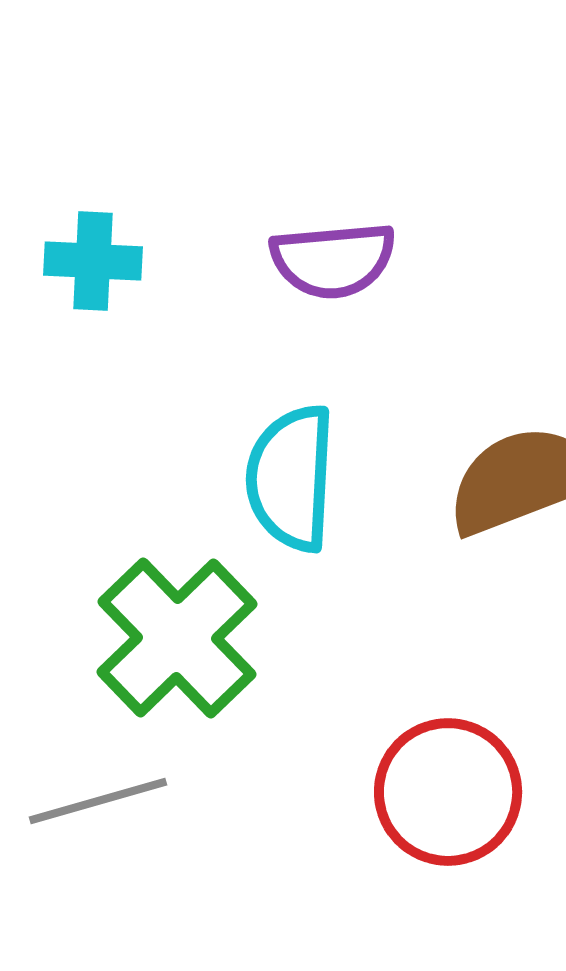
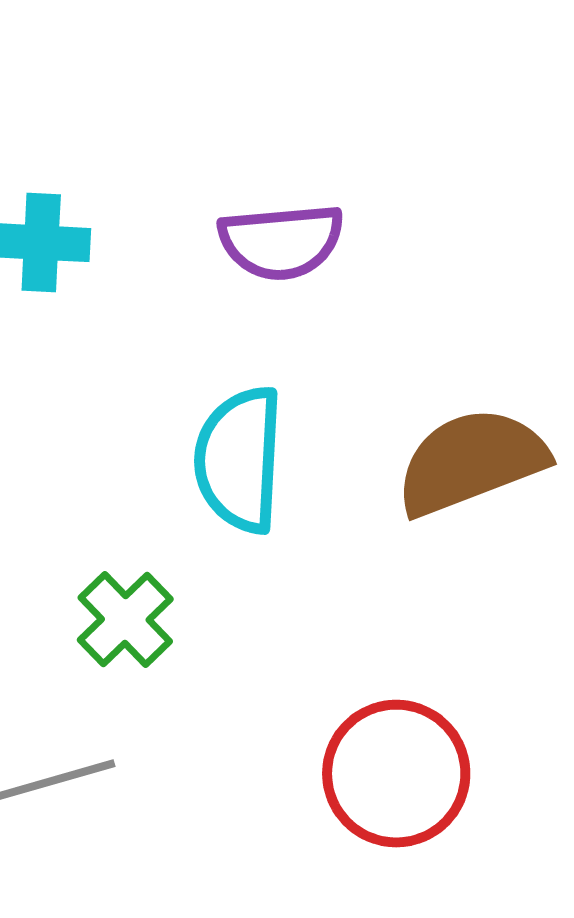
green cross: (177, 638) -> (125, 620), size x0.6

